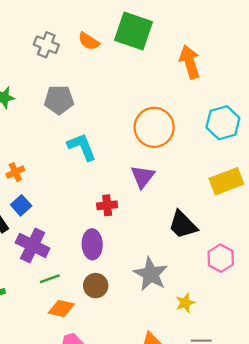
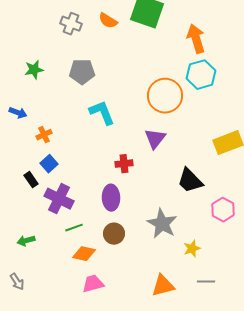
cyan hexagon: (223, 123) -> (201, 75), moved

